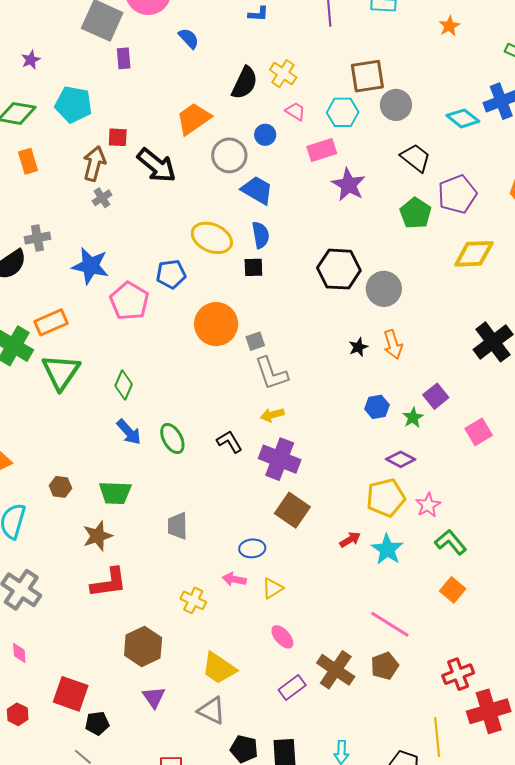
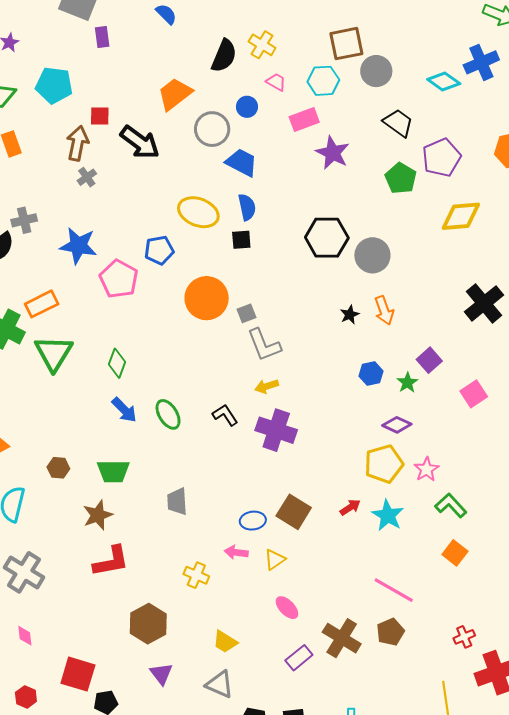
brown square: (292, 510) -> (294, 512), moved
yellow trapezoid: (219, 668) -> (225, 642), size x0.7
red cross: (458, 674) -> (464, 637), size x0.7

